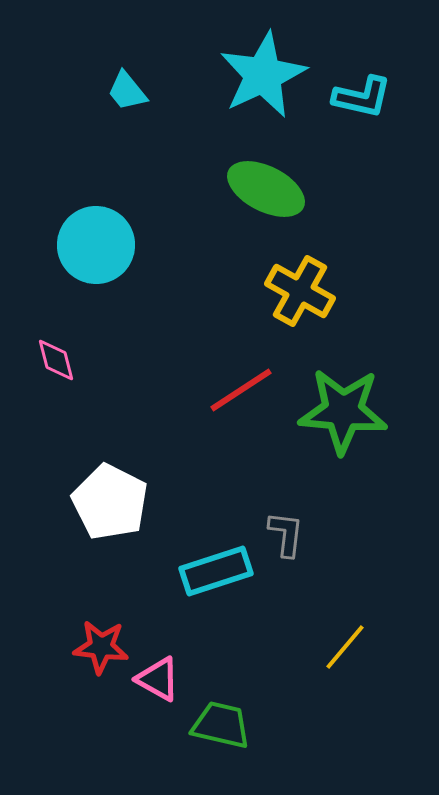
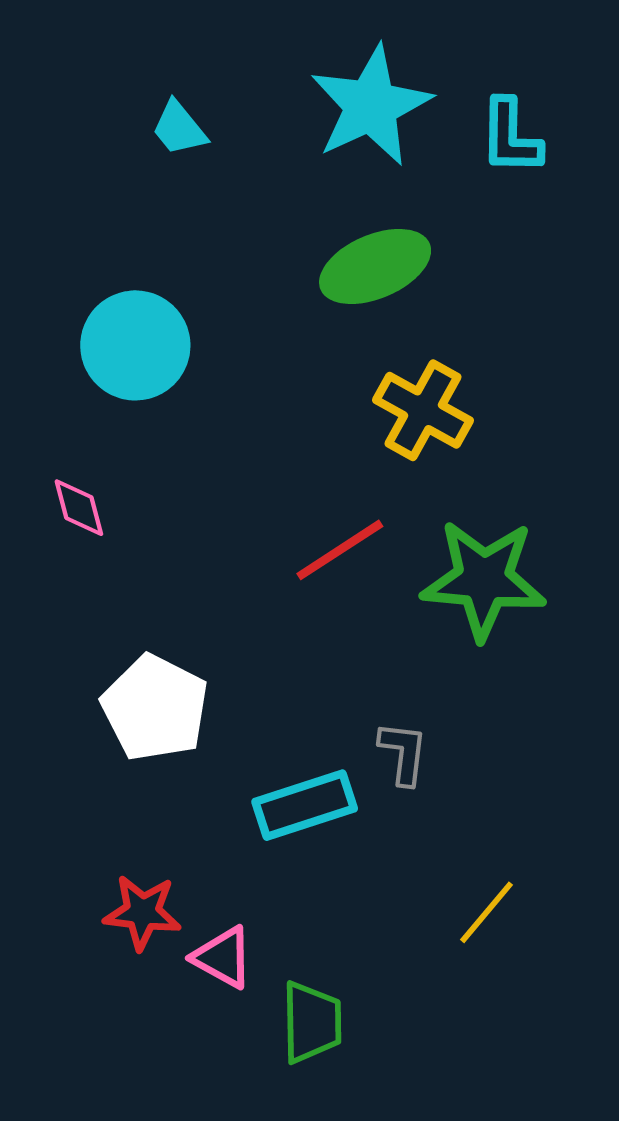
cyan L-shape: (362, 97) -> (510, 137), turned 78
green ellipse: (266, 189) -> (375, 266), turned -50
green trapezoid: (221, 725) -> (312, 1022), turned 76

